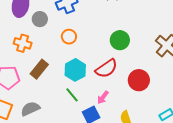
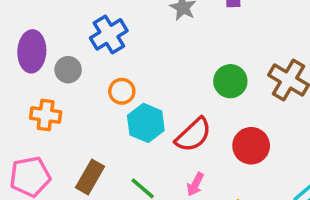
green circle: (120, 40) -> (230, 81), moved
brown rectangle: (39, 69) -> (90, 177), moved
cyan hexagon: (75, 70) -> (146, 123), moved

